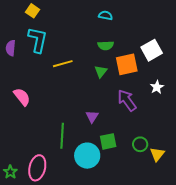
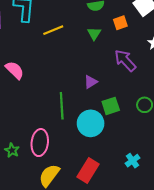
orange square: (127, 64) -> (120, 23), size x0.6
purple triangle: (92, 117) -> (91, 82), turned 32

